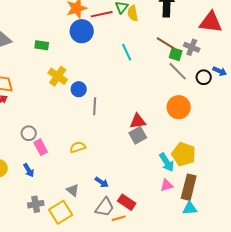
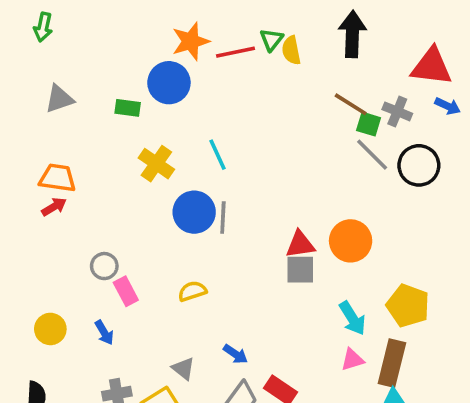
blue circle: (82, 31) -> (169, 83), moved
cyan line: (127, 52) -> (218, 155), moved
blue arrow: (220, 71) -> (448, 106), moved
black circle: (204, 77) -> (419, 165), size x1.5
blue circle: (79, 89) -> (194, 212), moved, size x1.5
orange circle: (179, 107) -> (351, 241), moved
gray square: (138, 135) -> (300, 270), turned 30
yellow pentagon: (184, 154) -> (408, 306), moved

